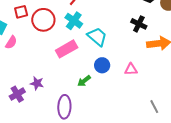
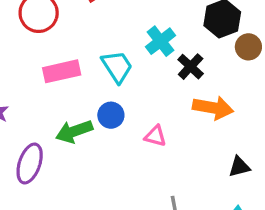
cyan cross: (74, 21) -> (160, 41), moved
green arrow: (84, 81) -> (74, 131), size x1.5

